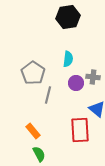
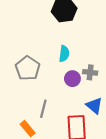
gray line: (48, 95) -> (43, 109), moved

